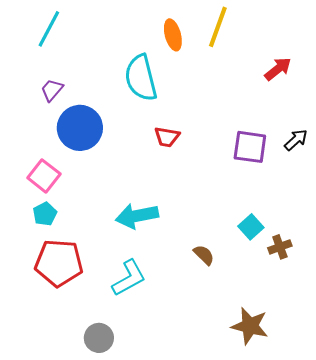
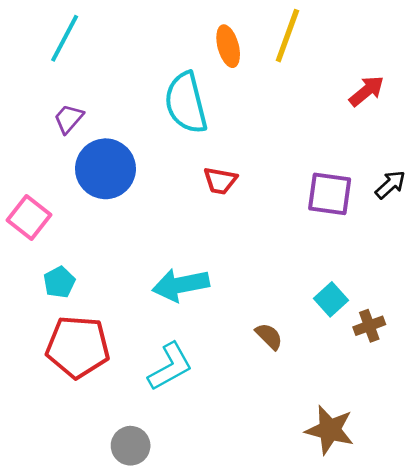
pink square: (44, 176) -> (29, 218), moved

